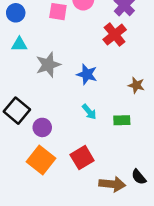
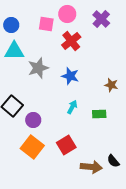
red cross: (115, 35) -> (71, 41), moved
cyan triangle: (19, 44) -> (14, 51), size x1.5
cyan arrow: (89, 112) -> (72, 107), turned -112

